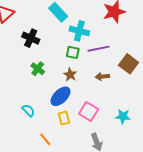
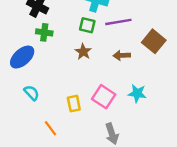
green cross: (38, 69) -> (44, 32), moved, turned -32
blue ellipse: (61, 96) -> (22, 57), moved
cyan star: (123, 116) -> (137, 93), moved

